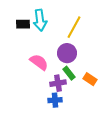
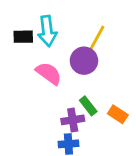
purple circle: (67, 53) -> (84, 61), moved
pink semicircle: (39, 62) -> (49, 73), moved

